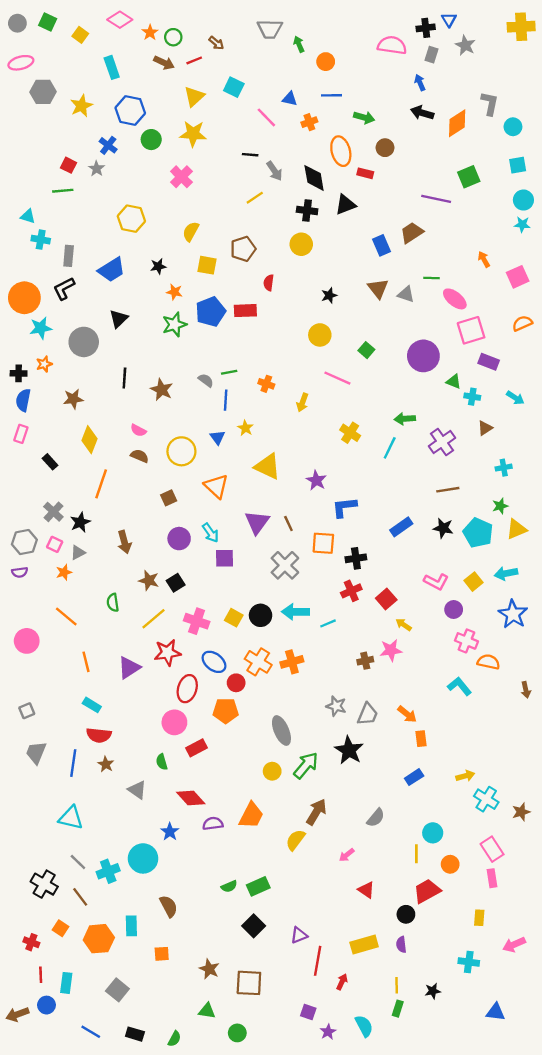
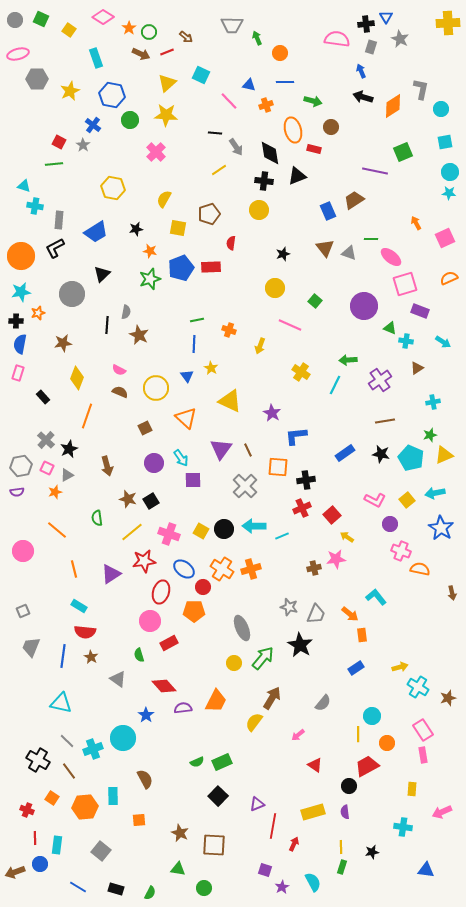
cyan star: (41, 328) -> (21, 292), moved
gray semicircle: (206, 380) -> (126, 312), moved, turned 64
cyan L-shape: (459, 686) -> (376, 597), moved

